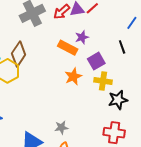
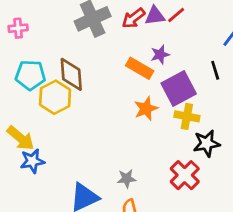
brown diamond: (19, 54) -> (71, 74), turned -40
purple square: (96, 61) -> (179, 88), size x1.4
red cross: (114, 133) -> (185, 175), moved, turned 35

